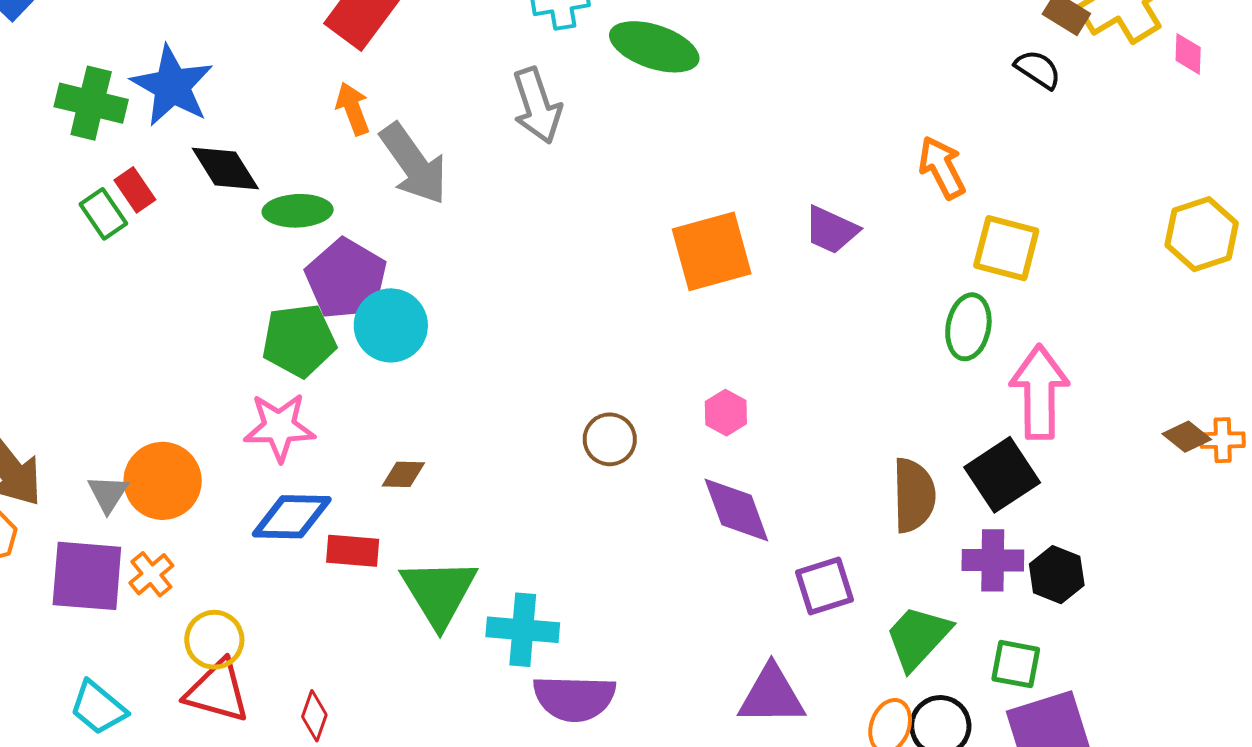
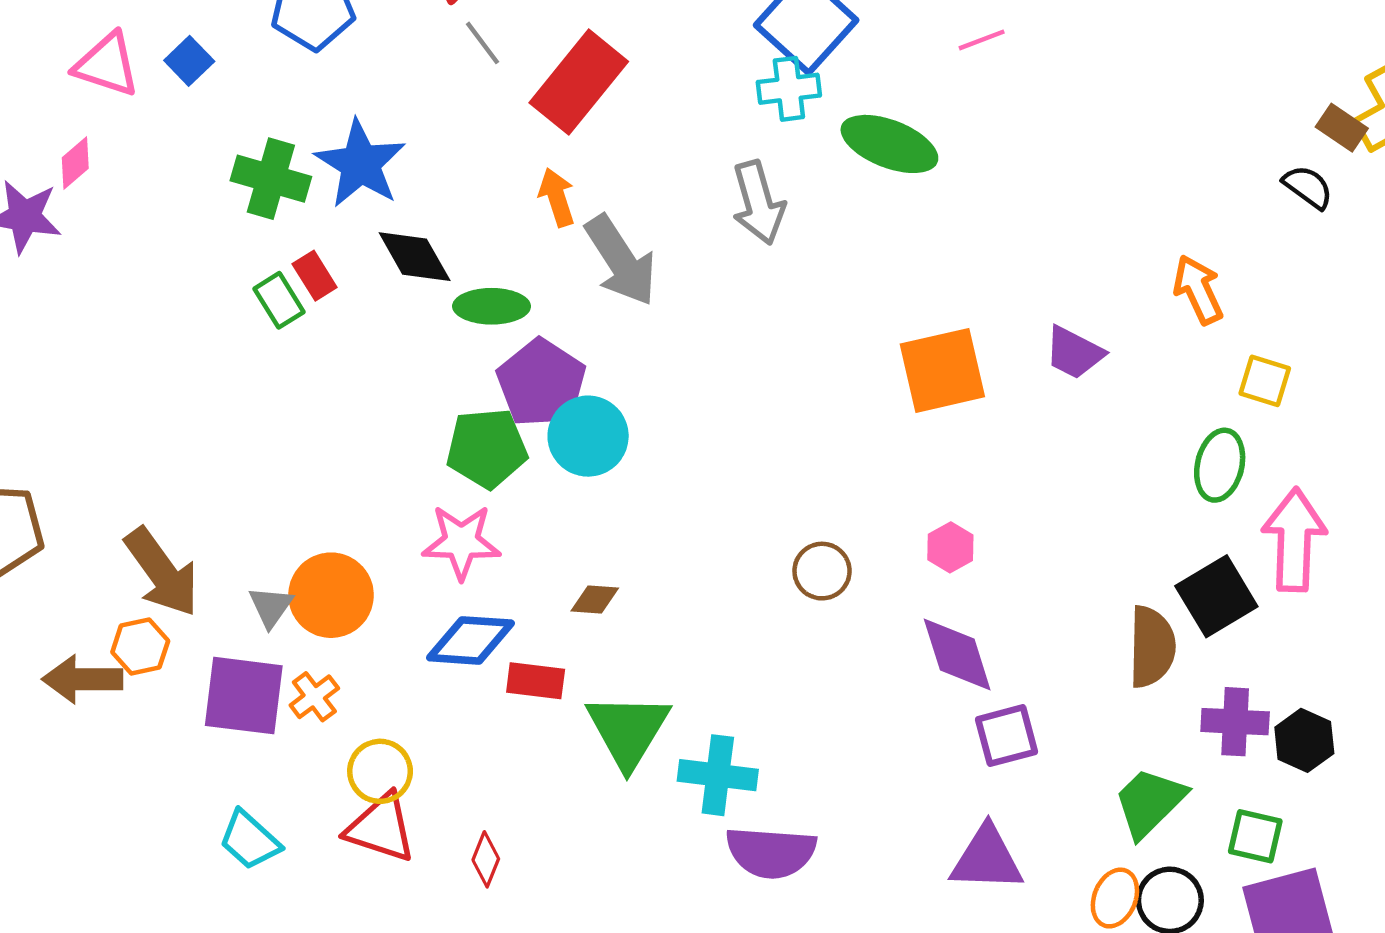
yellow square: (1006, 248) -> (1265, 381), size x0.7
black square: (1002, 475) -> (1216, 596), moved
purple square: (824, 586) -> (1006, 736), moved

